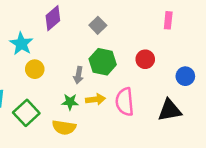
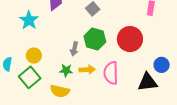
red circle: (145, 59) -> (130, 39), size x1.6
yellow circle: (35, 69) -> (34, 56), moved
blue circle: (185, 76) -> (162, 65), moved

